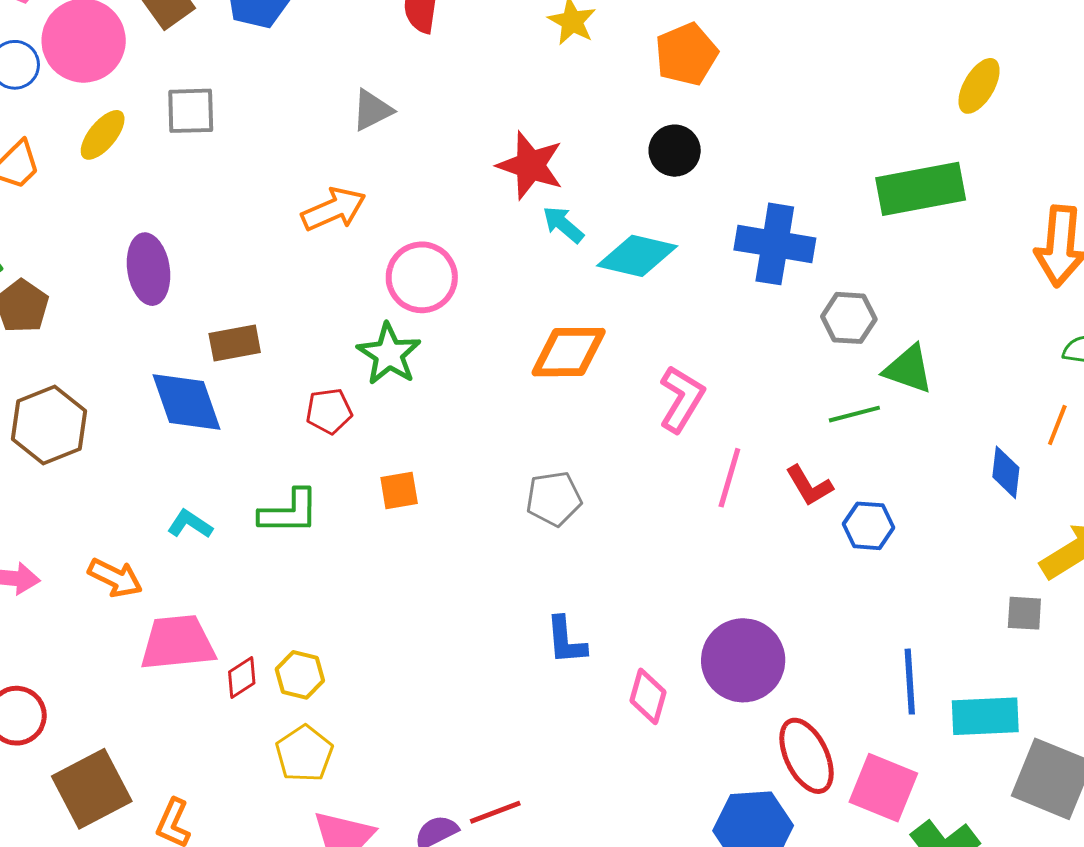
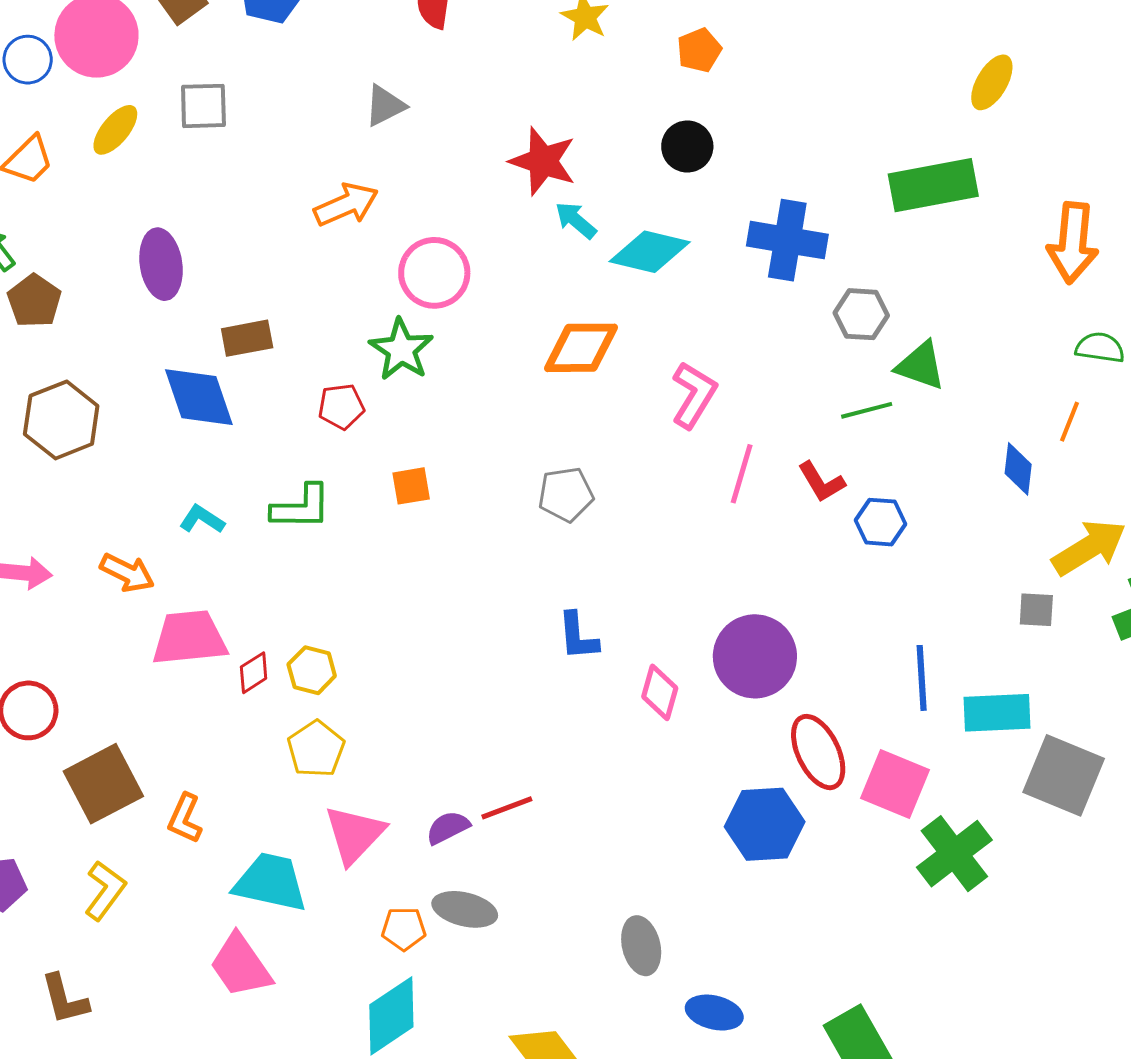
orange pentagon: (686, 54) -> (699, 50), size x0.7

